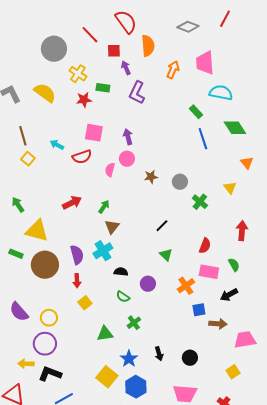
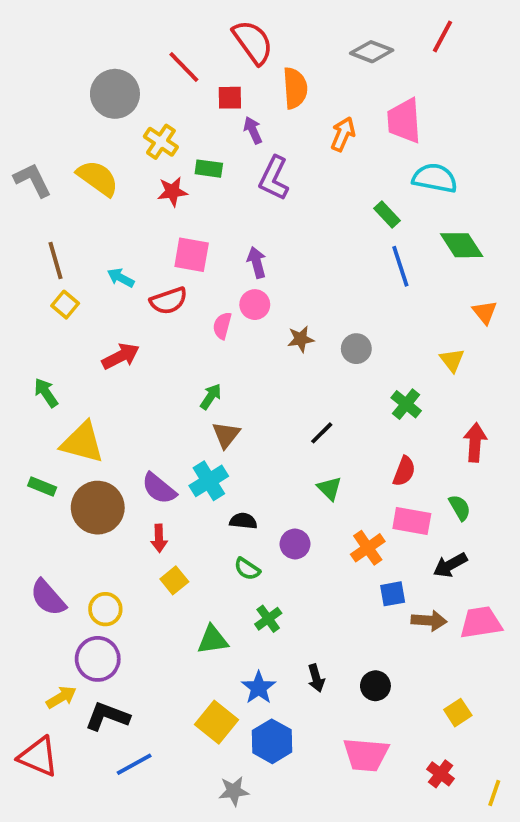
green cross: (200, 202) -> (406, 404), moved
red arrow: (72, 203) -> (121, 356), moved
purple semicircle: (77, 255) -> (159, 488), turned 144
pink trapezoid: (245, 340) -> (481, 623), moved
yellow arrow: (26, 364) -> (61, 697), turned 147

